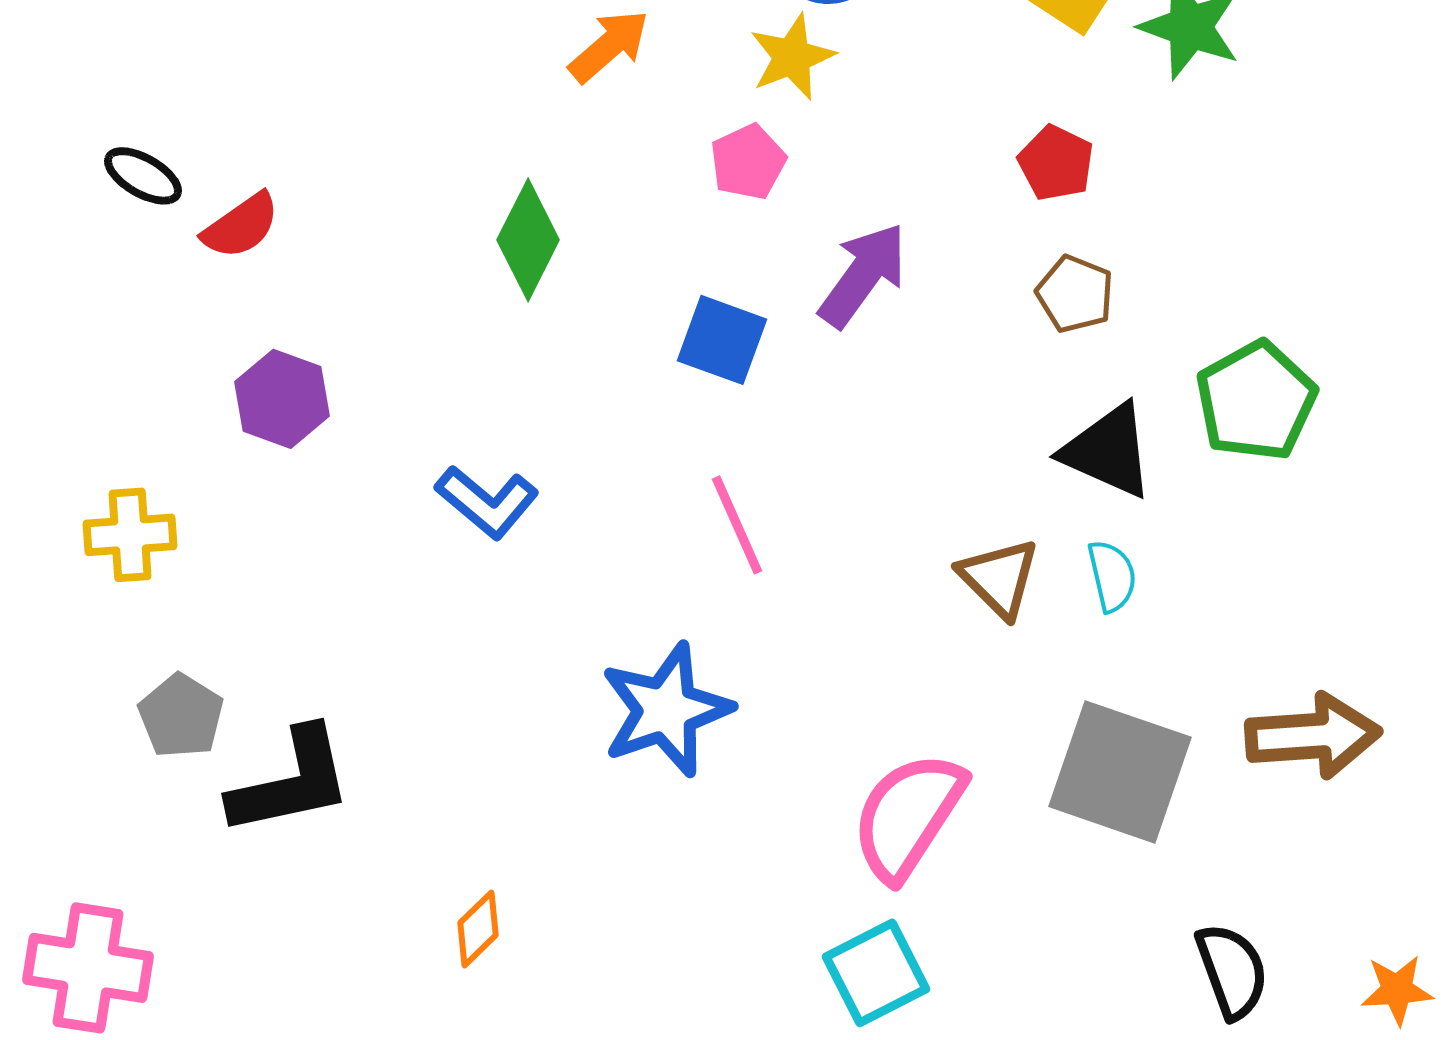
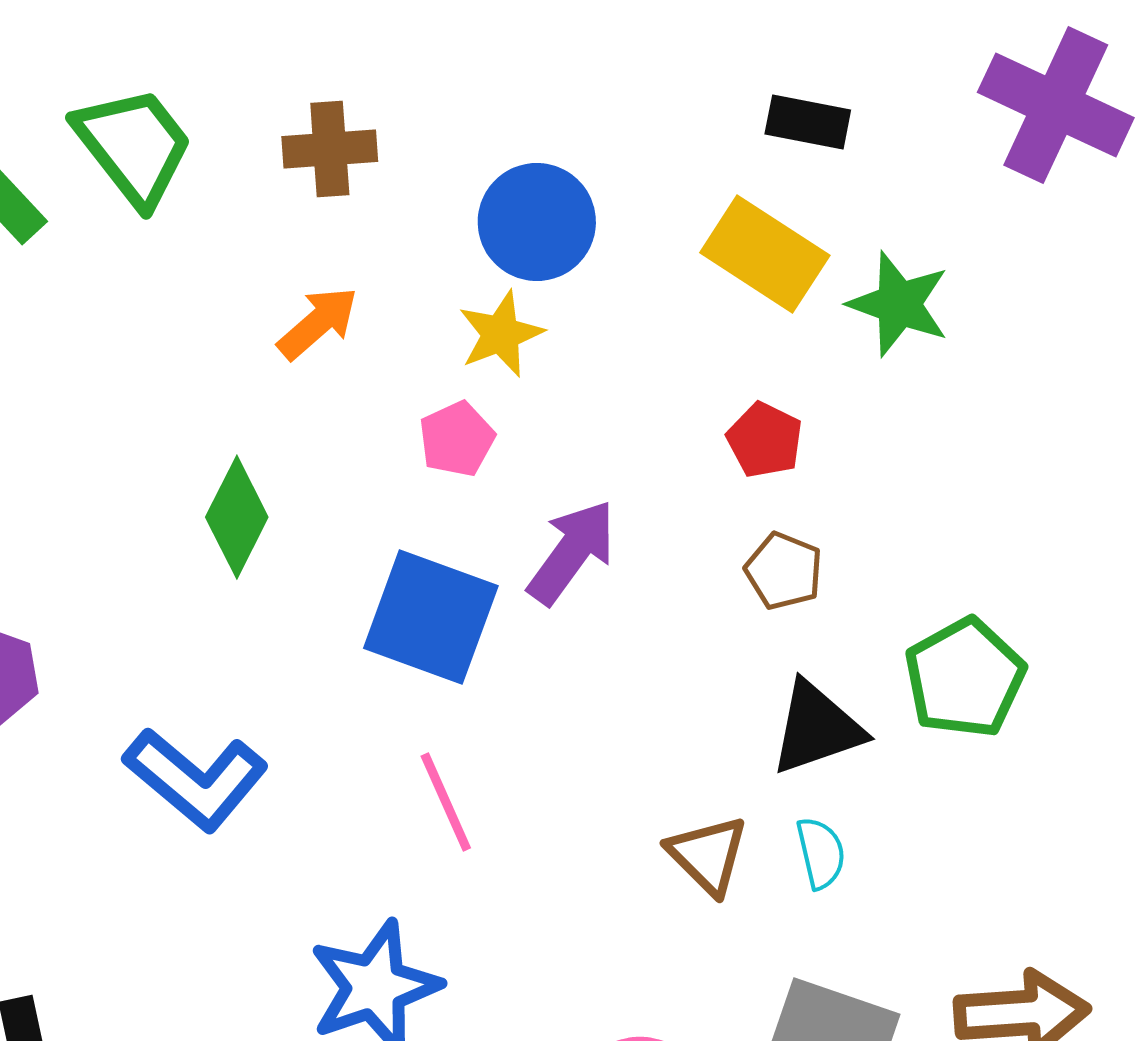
blue square: (722, 340) -> (431, 617), size x1.5
black triangle: (1108, 451) -> (817, 728), turned -43
blue L-shape: (487, 502) -> (196, 779), size x1.4

